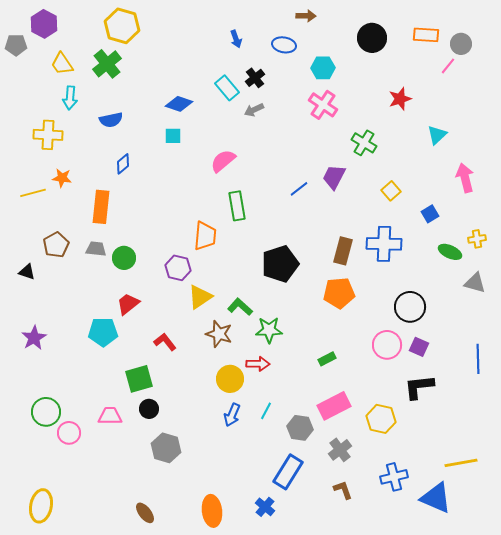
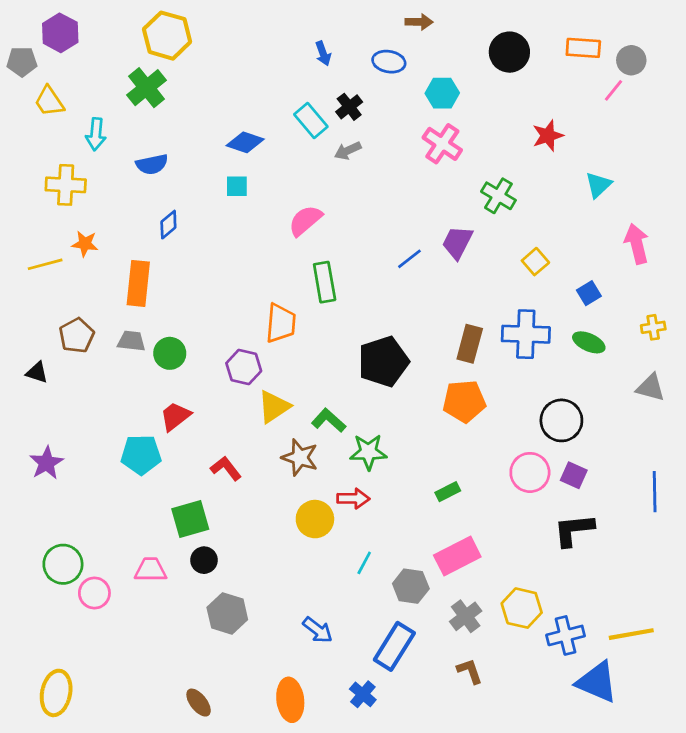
yellow trapezoid: (62, 64) -> (49, 101), moved
green ellipse: (450, 252) -> (589, 342), moved
blue arrow: (232, 415) -> (318, 630), moved, turned -75
yellow hexagon: (381, 419) -> (522, 608), moved
blue cross: (394, 477) -> (566, 635), moved

